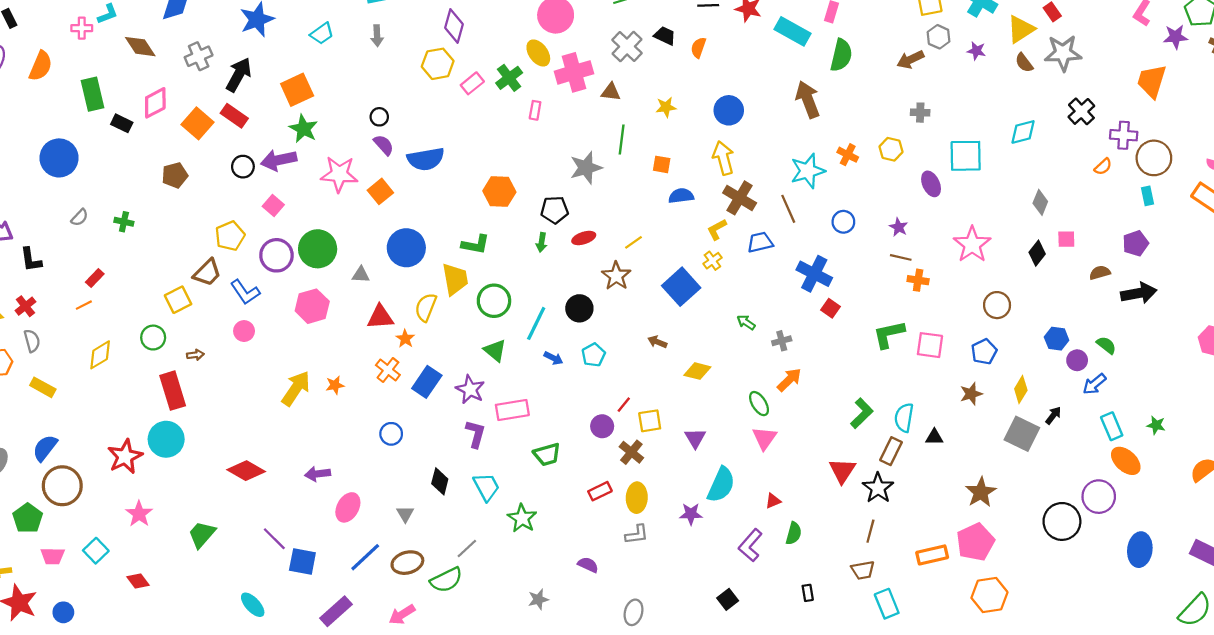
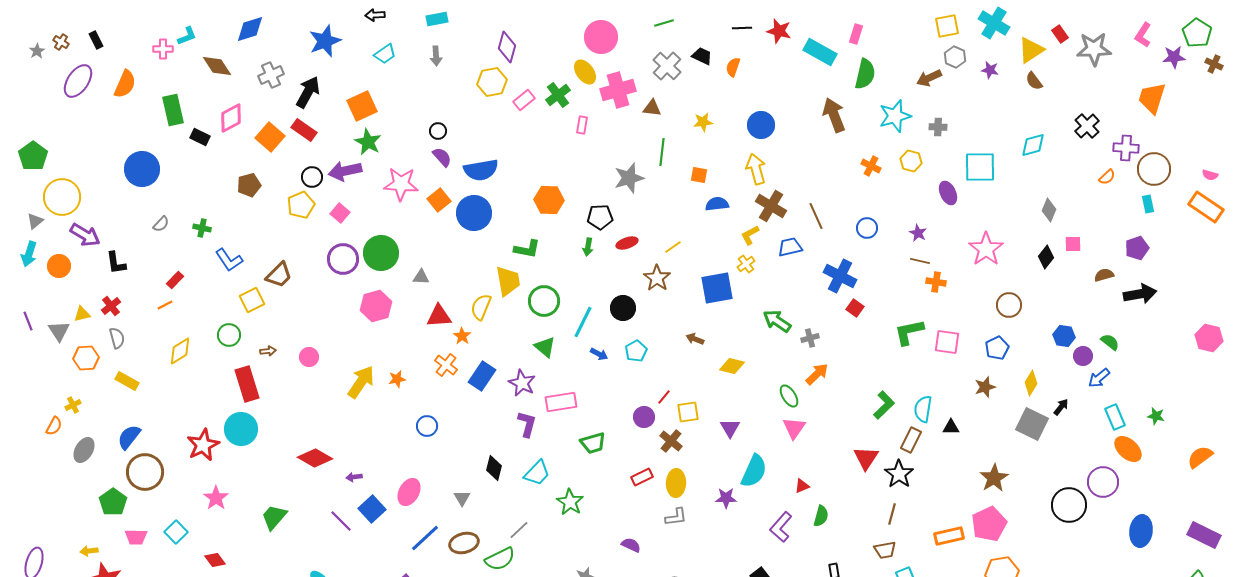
gray star: (1063, 53) -> (1094, 49), moved
cyan star: (808, 171) -> (895, 116), moved
yellow pentagon: (230, 236) -> (301, 205), moved
blue circle: (406, 248) -> (474, 213), moved
blue square: (681, 287) -> (717, 288), turned 32
blue L-shape: (245, 292) -> (229, 260), moved
green arrow: (746, 322) -> (777, 321), size x1.6
pink circle: (244, 331) -> (309, 357), moved
blue circle: (391, 434) -> (427, 426), moved
purple arrow: (318, 474) -> (354, 477), moved, size x0.7
cyan trapezoid: (486, 487) -> (537, 473), turned 72
blue square: (302, 561) -> (372, 509), moved, turned 36

